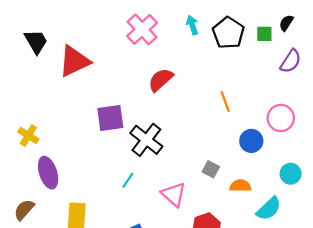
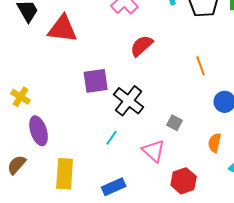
red triangle: (74, 61) -> (63, 29), turned 32
gray square: (211, 169) -> (175, 123), moved
orange semicircle: (240, 186) -> (215, 143), turned -78

